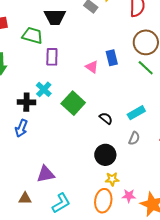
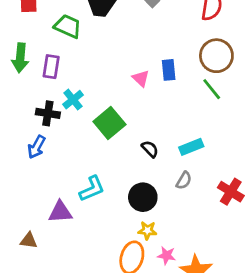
purple rectangle: (52, 57) -> (51, 67), moved
cyan L-shape: (61, 203) -> (92, 189), moved

